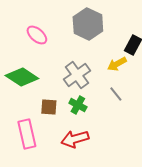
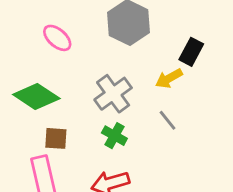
brown square: (49, 107) -> (56, 138), moved

